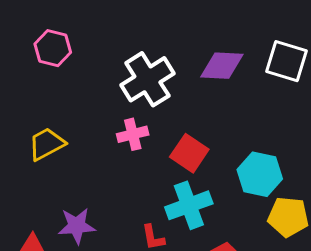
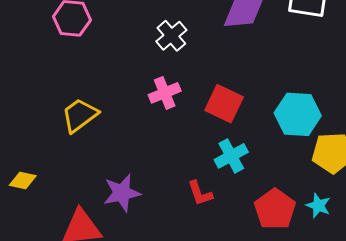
white cross: (147, 79) -> (171, 36), size x0.6
cyan cross: (189, 205) -> (231, 156), size x0.7

